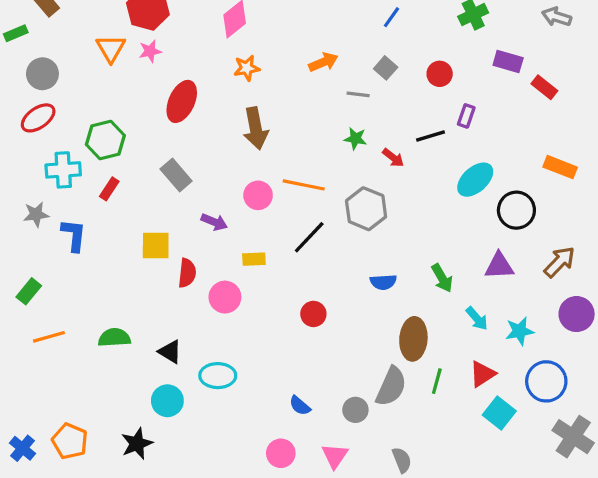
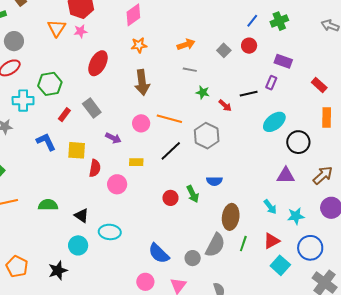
blue line: (392, 17) -> (252, 21), moved
purple rectangle: (508, 62) -> (283, 61), moved
red circle: (440, 74) -> (249, 46), moved
red rectangle: (544, 87) -> (319, 85), moved
gray line: (358, 94) -> (190, 70), moved
orange rectangle: (560, 167) -> (327, 117), turned 66
red rectangle: (109, 189) -> (64, 115), moved
blue L-shape: (74, 235) -> (46, 142), moved, turned -35
green arrow: (442, 278) -> (193, 194), moved
blue semicircle: (300, 406) -> (159, 253), size x1.6

